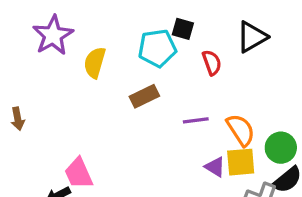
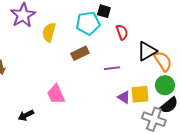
black triangle: (252, 37) -> (147, 51), moved
orange semicircle: (241, 130) -> (163, 61), moved
pink trapezoid: (79, 173) -> (56, 94), moved

